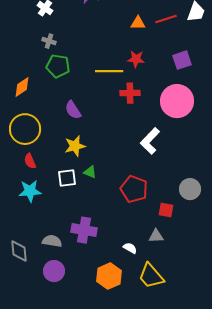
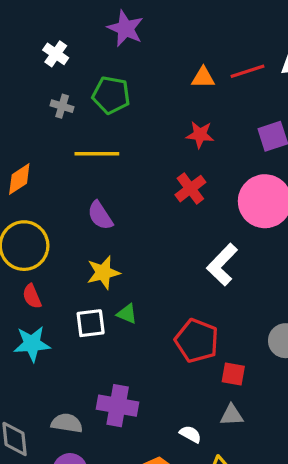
green pentagon: (58, 66) -> (111, 95), moved
yellow line: (109, 71) -> (97, 154), moved
red cross: (130, 93) -> (190, 189), turned -36
red square: (166, 210) -> (233, 374), moved

